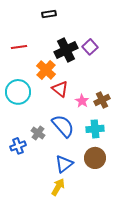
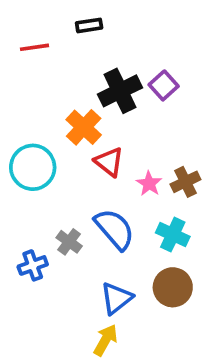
red line: (19, 47) -> (35, 47), moved
cyan cross: (95, 129) -> (173, 235), turned 30

